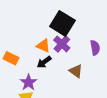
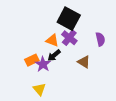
orange rectangle: (11, 58) -> (32, 60), moved, turned -48
purple star: (28, 82) -> (43, 64), moved

